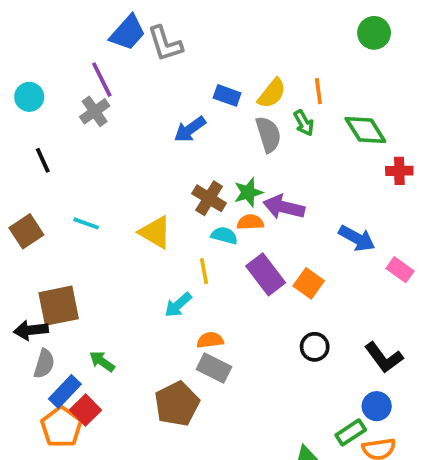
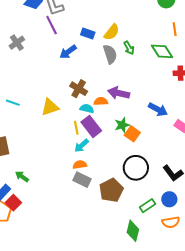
purple line: (102, 80) -> (52, 25), moved
orange line: (318, 91) -> (175, 29), moved
green star: (248, 192) -> (122, 125), moved
yellow triangle: (155, 232) -> (50, 107), turned -48
purple rectangle: (266, 274) -> (91, 126), moved
cyan arrow: (178, 305) -> (82, 146), moved
black circle: (315, 347) -> (136, 168), size x1.6
brown pentagon: (177, 404) -> (111, 190), moved
green rectangle: (351, 432) -> (147, 206), moved

